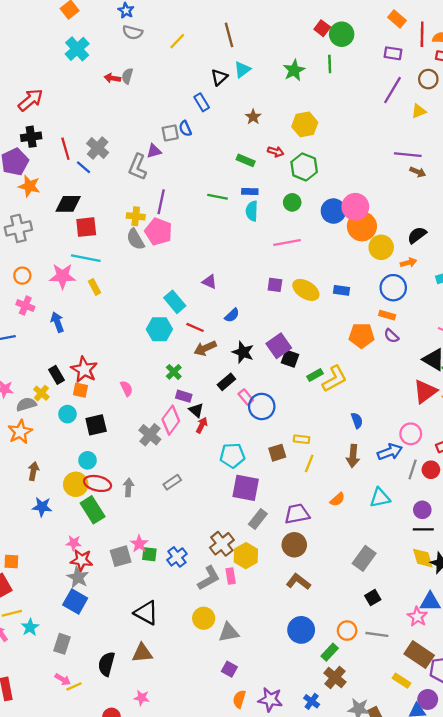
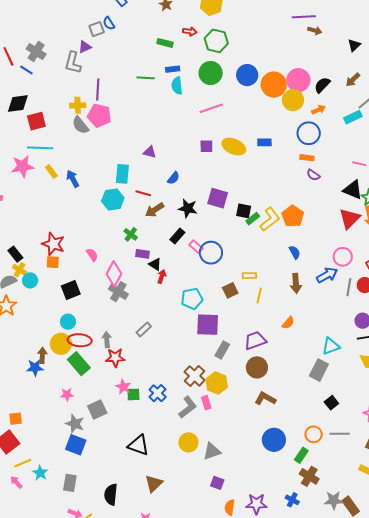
green circle: (292, 202) -> (211, 73), size x1.5
pink circle: (355, 207) -> (298, 80), moved
cyan rectangle: (175, 302) -> (122, 174), turned 54
blue arrow: (57, 322) -> (73, 179), moved
orange pentagon: (362, 335) -> (293, 216), moved, turned -30
purple square: (279, 346) -> (218, 198), turned -30
black square: (290, 359) -> (244, 211), moved
black rectangle: (57, 375) -> (15, 254), moved
cyan circle: (67, 414) -> (30, 280), moved
pink diamond: (171, 420) -> (114, 274), moved
brown arrow: (33, 471) -> (42, 355), moved
cyan triangle: (380, 498) -> (331, 346), moved
gray square: (121, 556) -> (97, 410), moved
red star: (82, 560) -> (115, 358), moved
brown triangle: (142, 653) -> (154, 484), moved, turned -30

